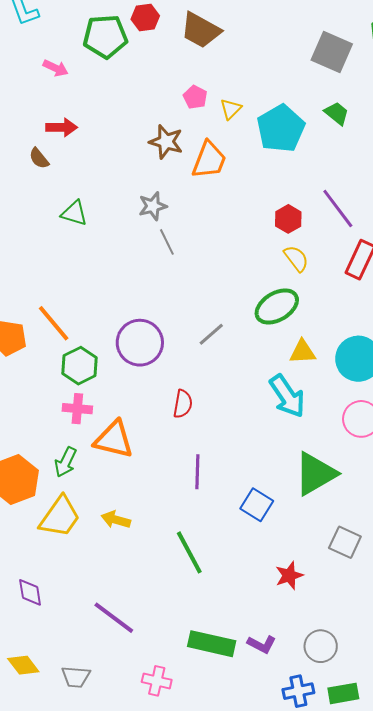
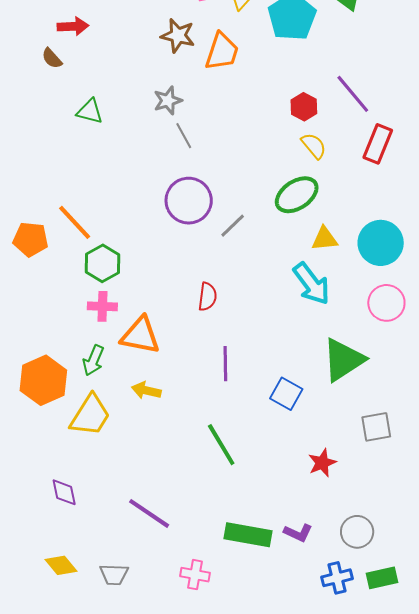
purple circle: (140, 343) -> (189, 201), moved
yellow arrow: (116, 520) -> (146, 390), moved
gray square: (345, 542) -> (376, 427), turned -32

